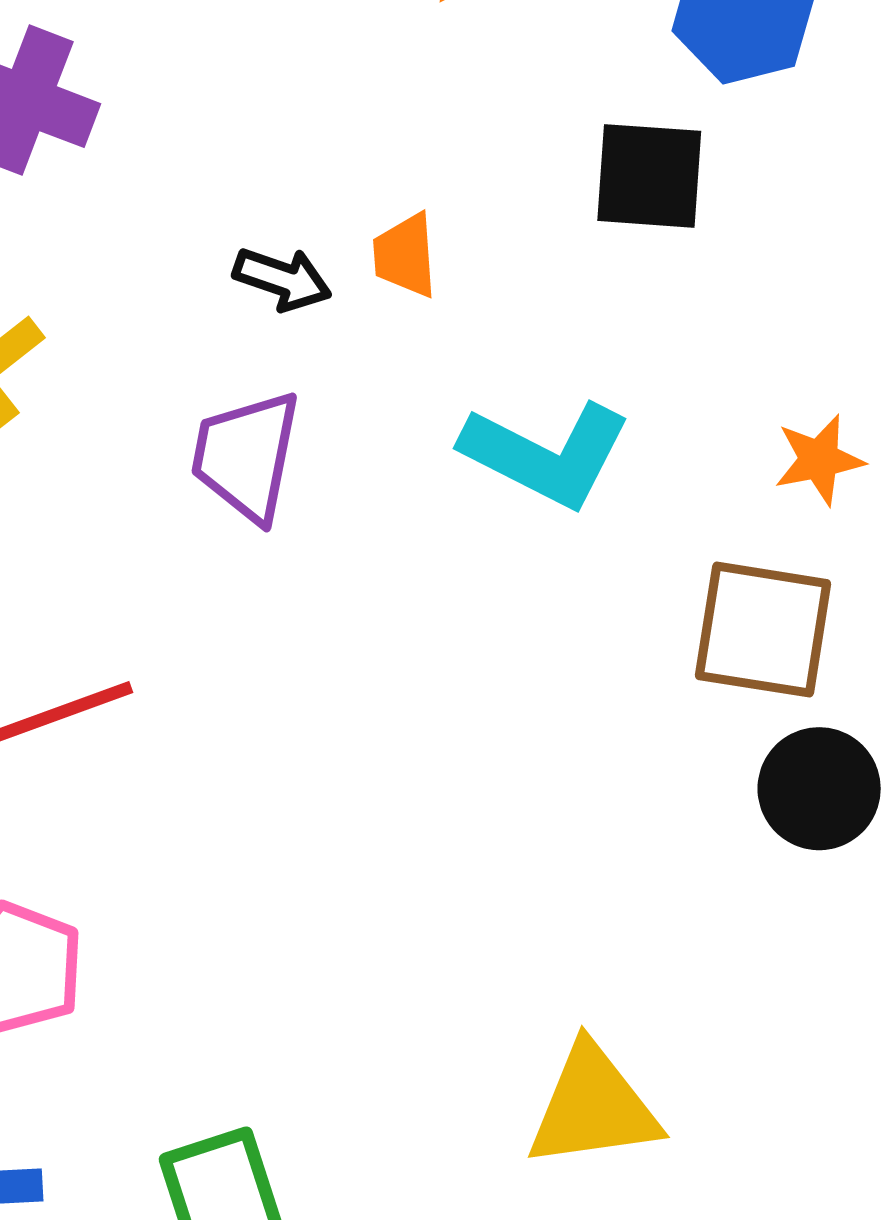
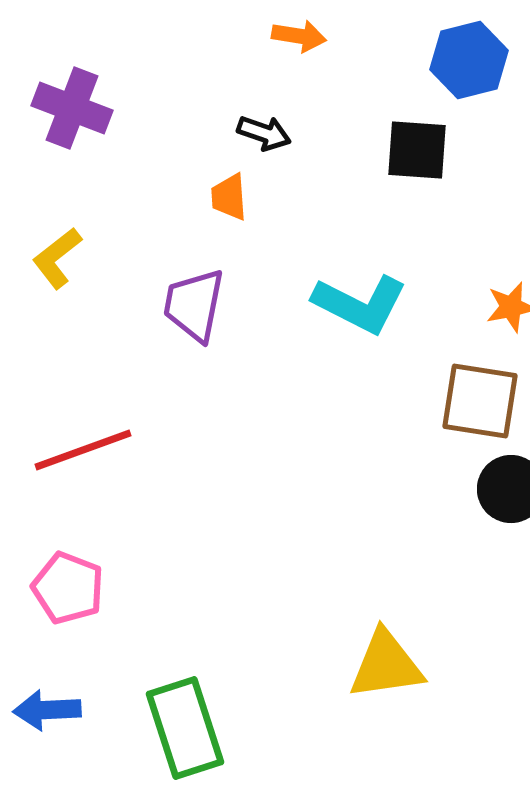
orange trapezoid: (405, 255) -> (229, 197), moved
black arrow: (282, 279) -> (264, 133), moved

